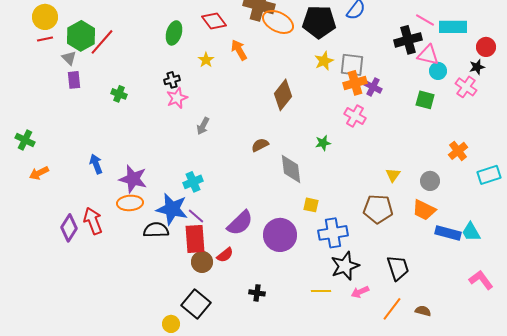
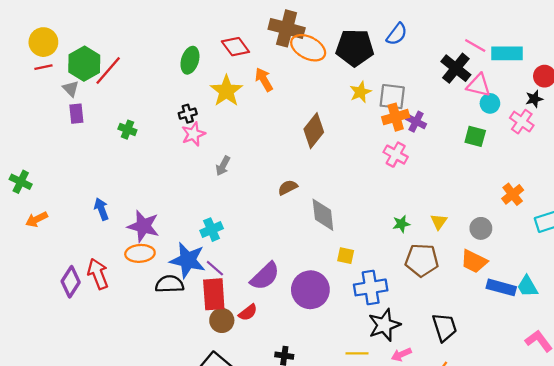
black cross: (408, 40) -> (456, 68), turned -36
yellow star: (206, 60) -> (226, 91), size x1.8
green star: (323, 143) -> (401, 224), moved

